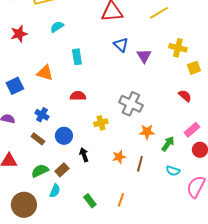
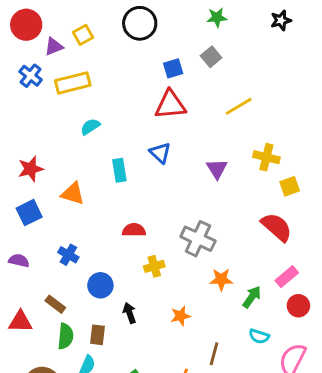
red star: (19, 34) -> (31, 169), moved
blue triangle: (121, 45) -> (160, 153), moved
red semicircle: (78, 96) -> (134, 230), moved
red semicircle: (185, 96) -> (277, 227), size x1.6
brown rectangle: (38, 139) -> (55, 304), moved
brown line: (140, 164) -> (214, 354), moved
brown rectangle: (62, 170) -> (98, 335), turned -40
green semicircle: (40, 171) -> (65, 336), turned 120

